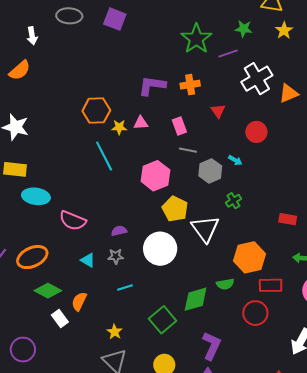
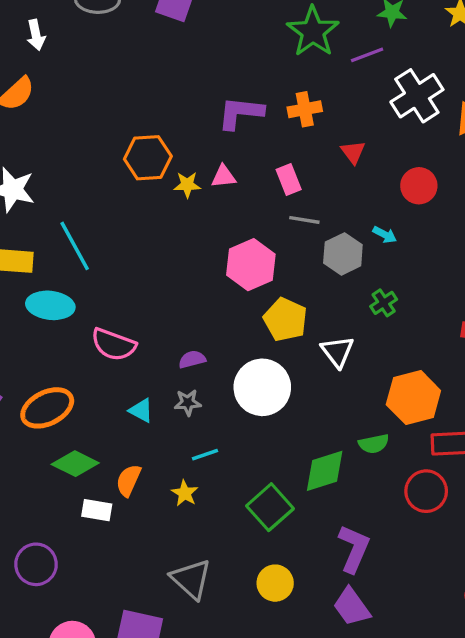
cyan line: (104, 156) -> (75, 246), moved
white triangle: (205, 229) -> (337, 352), size x0.7
white rectangle: (60, 318) -> (97, 510), turned -42
yellow star: (115, 332) -> (185, 493), moved

